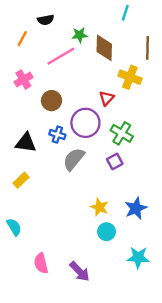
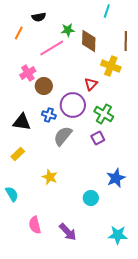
pink cross: (23, 80) -> (28, 73), moved
yellow star: (99, 207) -> (50, 177), moved
cyan star: (138, 257) -> (118, 235), moved

